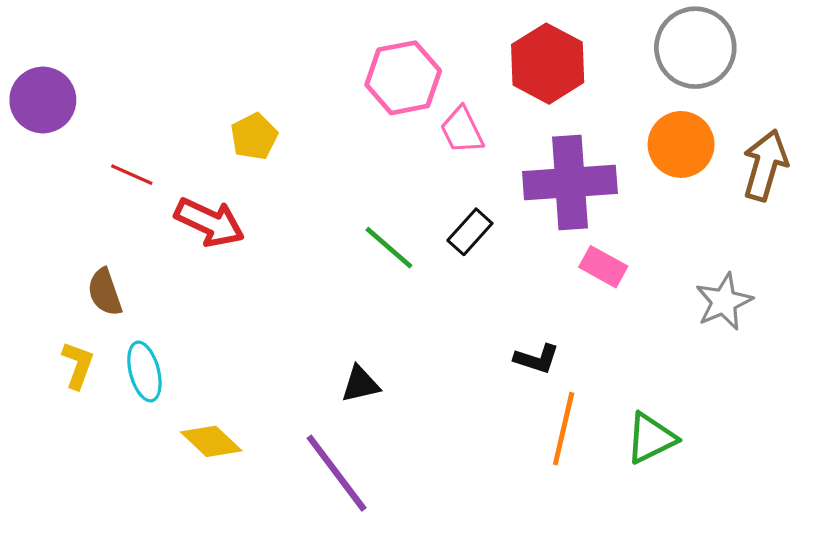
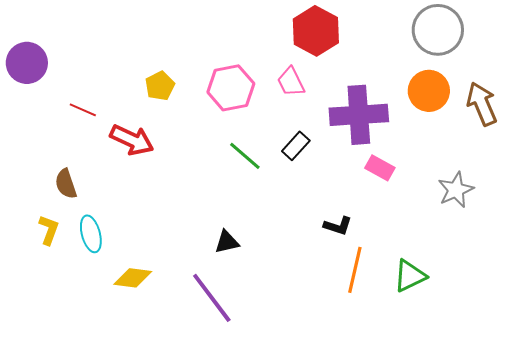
red hexagon: (548, 64) -> (316, 31), moved
pink hexagon: (403, 78) -> (231, 88), moved
brown arrow: (765, 165) -> (482, 104), turned -39
yellow diamond: (211, 441) -> (133, 278), turned -36

